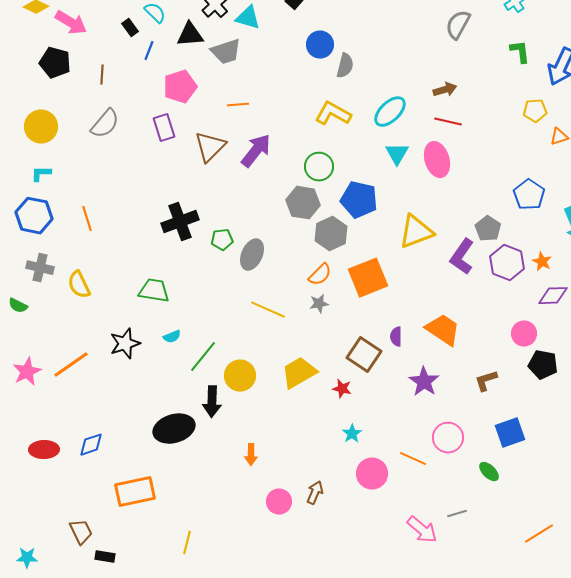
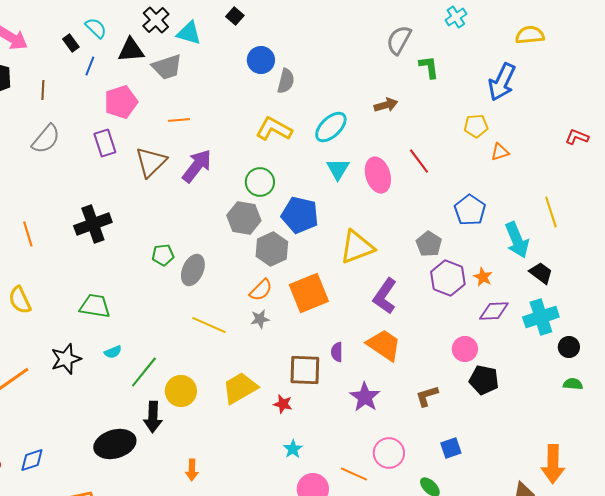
green L-shape: (520, 52) -> (429, 67), moved
red line: (448, 122) -> (419, 161), moved, turned 40
black cross: (180, 222) -> (93, 224), moved
purple L-shape: (462, 257) -> (385, 296), moved
brown square: (364, 355) -> (305, 370), turned -32
blue square: (510, 433) -> (451, 448), size x0.7

